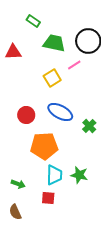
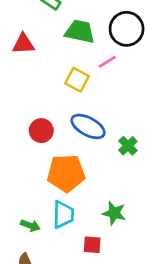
yellow square: (52, 78) -> (77, 80), turned -30
cyan trapezoid: (54, 175) -> (63, 214), moved
red square: (48, 198) -> (92, 245), moved

